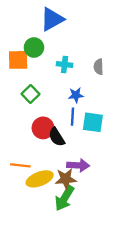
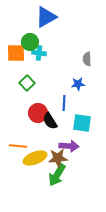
cyan cross: (65, 64) -> (39, 53), moved
blue star: (76, 95) -> (78, 84), moved
cyan square: (93, 122) -> (82, 123), moved

